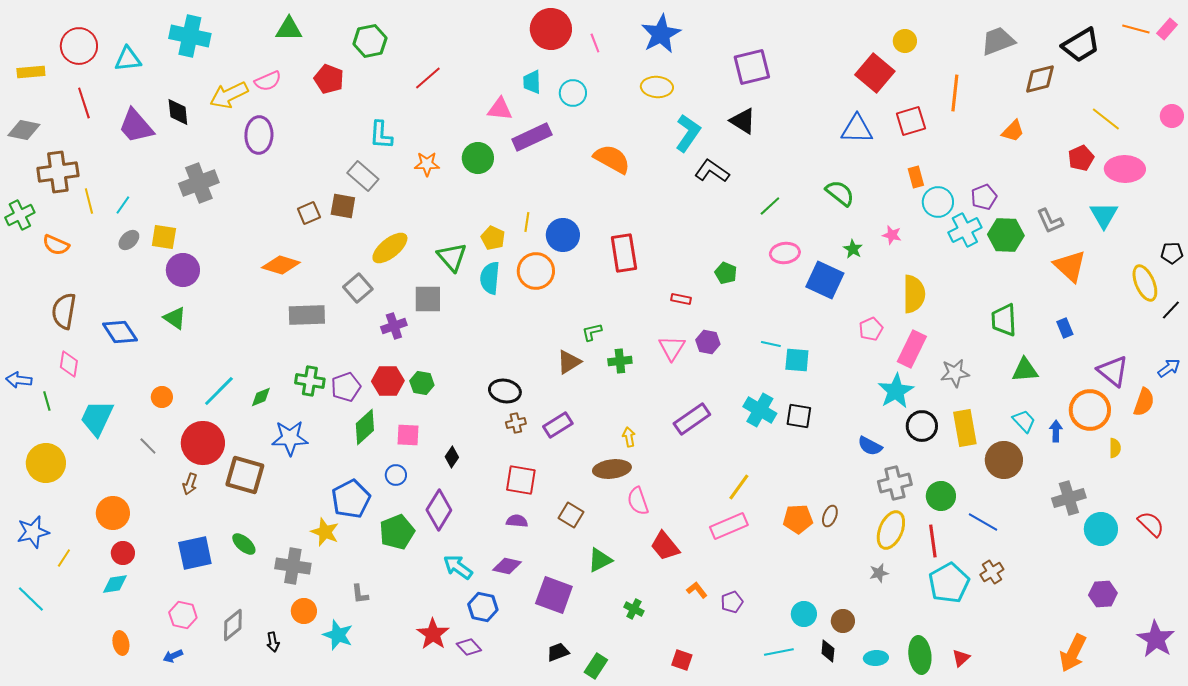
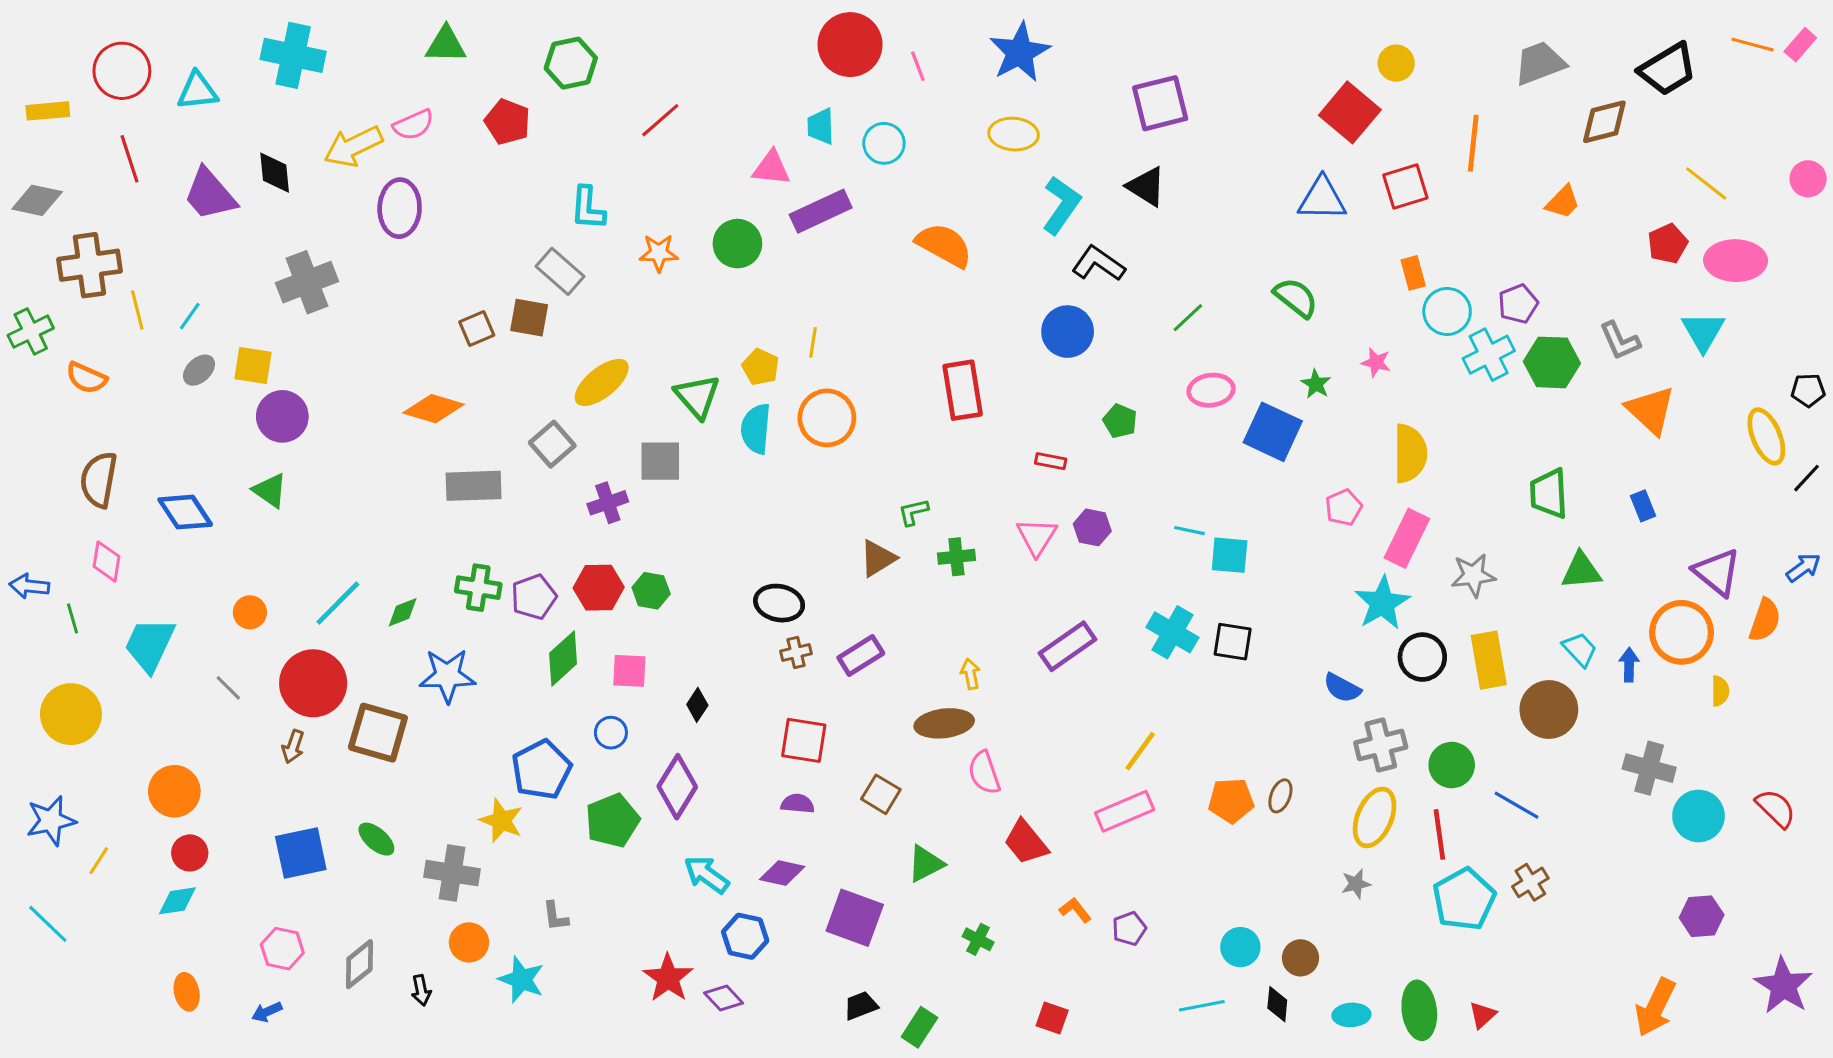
blue circle: (563, 235) -> (1068, 332), moved
gray cross: (1069, 498) -> (1649, 768), turned 32

